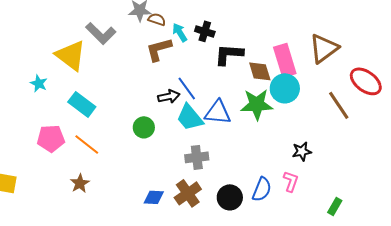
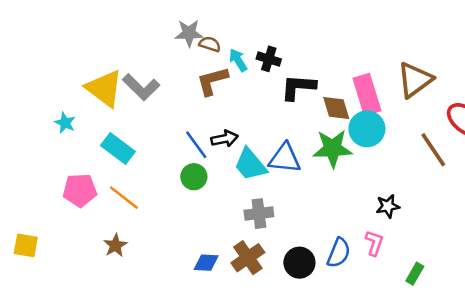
gray L-shape: (101, 33) -> (141, 87), moved
blue line: (187, 88) -> (196, 145), moved
green rectangle: (335, 206) -> (415, 274), moved

